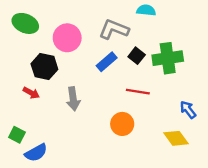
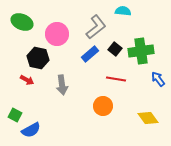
gray L-shape: (114, 29) -> (96, 27), turned 120
blue arrow: (188, 110) -> (158, 79), moved

